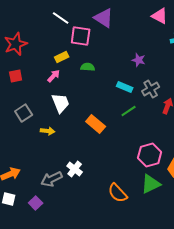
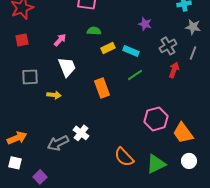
yellow rectangle: (62, 57) -> (108, 48), moved
gray cross: (151, 89) -> (168, 46), moved
gray square: (24, 113) -> (30, 77), turned 30
orange rectangle: (96, 124) -> (102, 88), turned 30
green triangle: (151, 184) -> (156, 164), moved
purple square: (36, 203) -> (40, 177), moved

